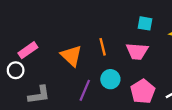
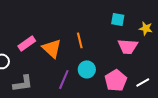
pink rectangle: (28, 50) -> (27, 43), moved
pink trapezoid: (137, 51) -> (128, 46), moved

